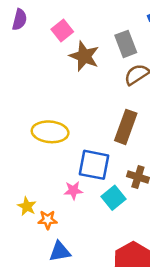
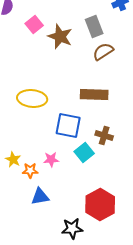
pink square: (62, 31) -> (34, 24), moved
brown rectangle: (126, 127) -> (94, 94), turned 72
pink star: (73, 190) -> (51, 160), moved

